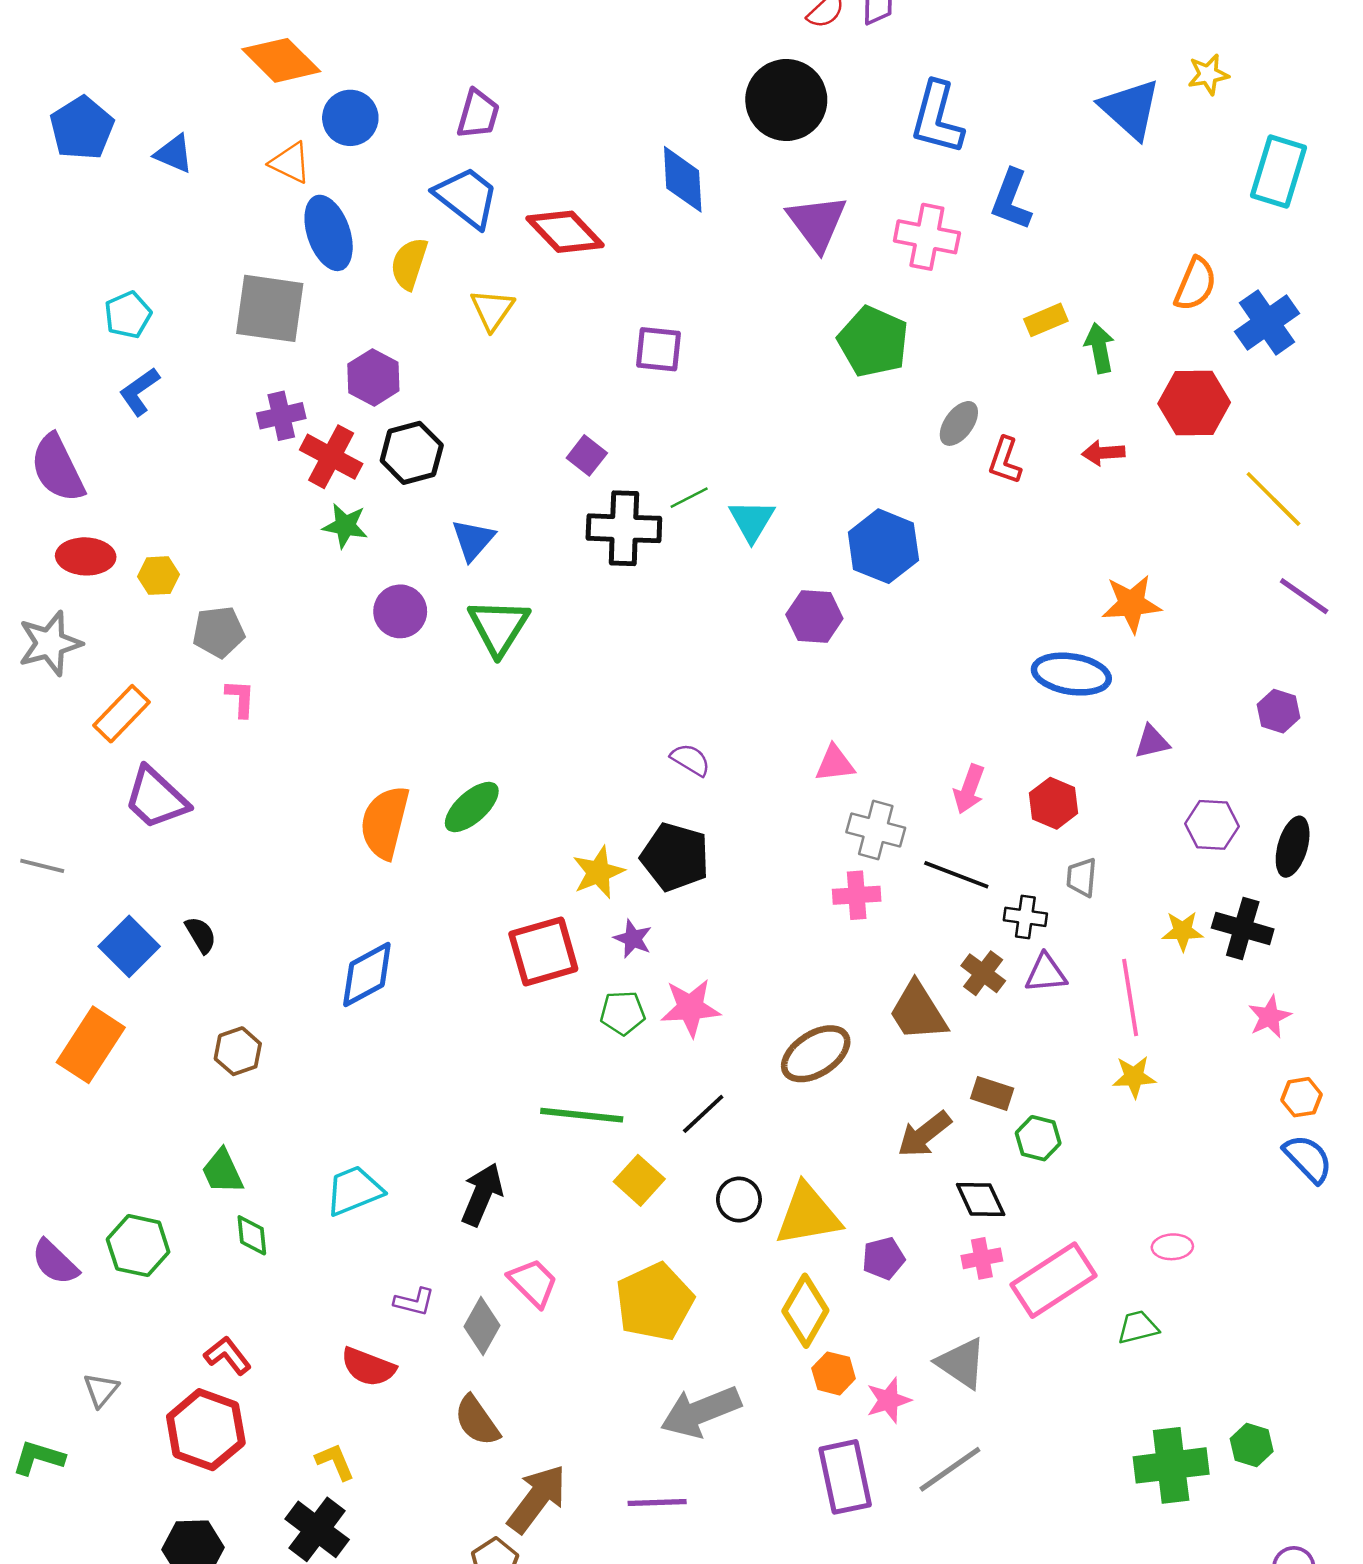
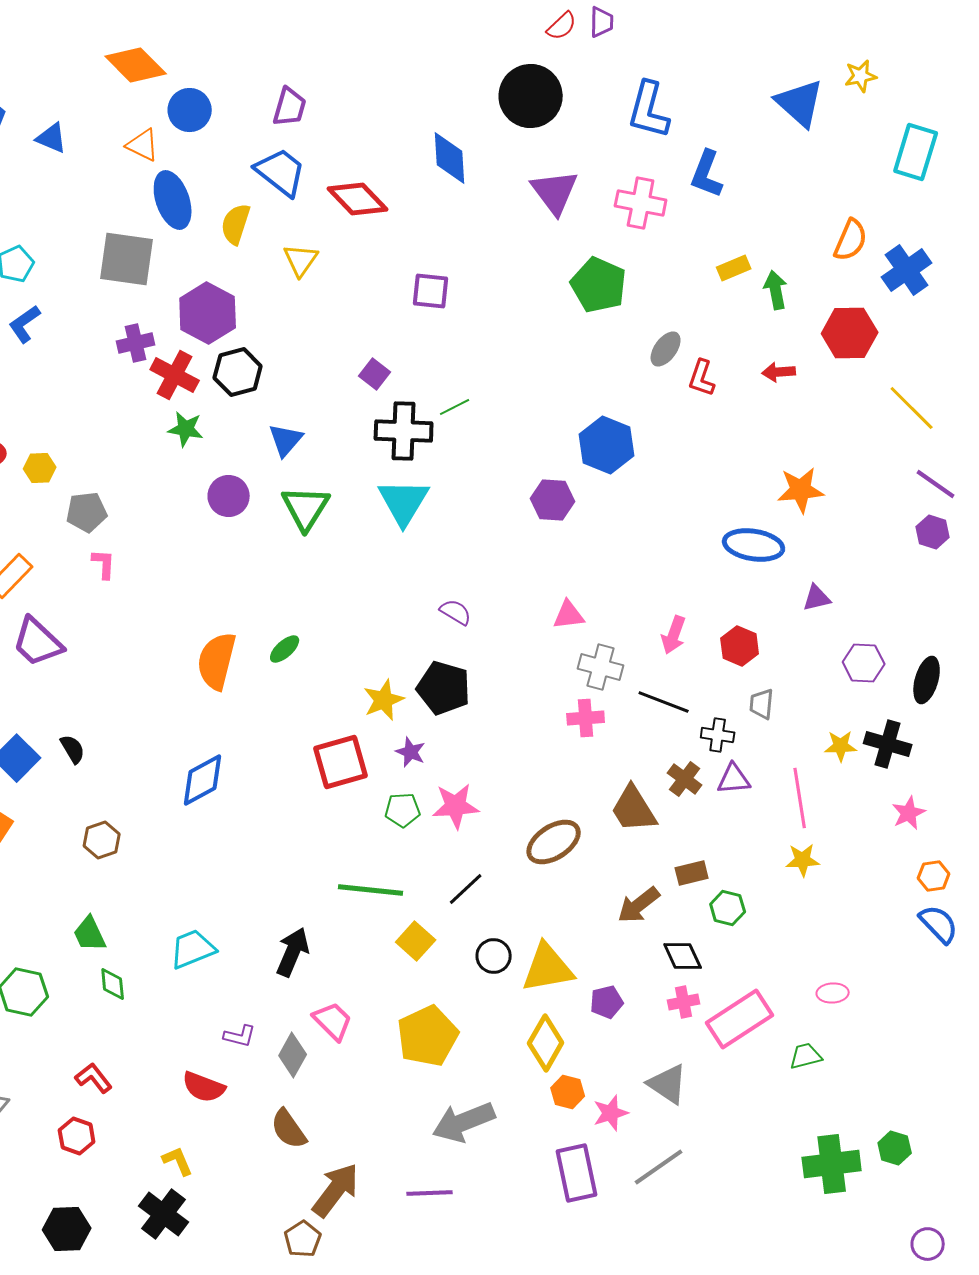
purple hexagon: (373, 377) -> (208, 313), size x1.4
cyan triangle: (752, 521) -> (404, 502), moved, size x1.4
purple hexagon: (1278, 711) -> (933, 532), moved
green ellipse: (472, 807) -> (285, 649), size x0.7
brown rectangle: (992, 1093) -> (692, 873), turned -32
red hexagon: (206, 1430) -> (77, 1136), size x0.6

